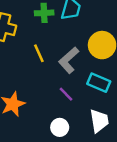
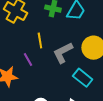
purple line: (66, 94) -> (28, 59), moved

